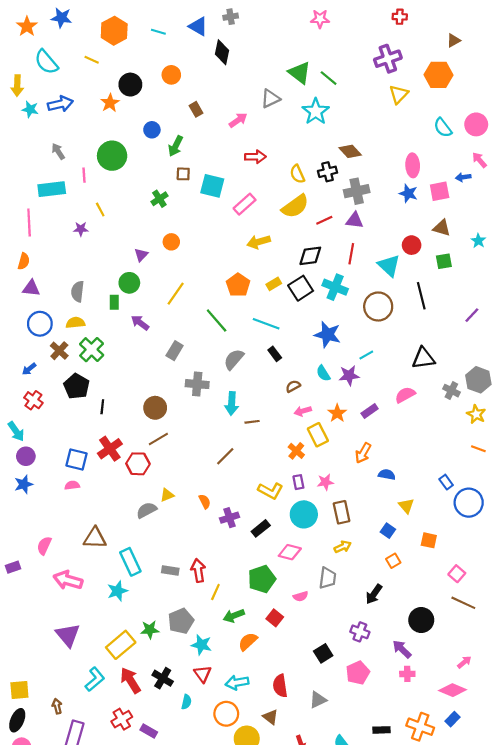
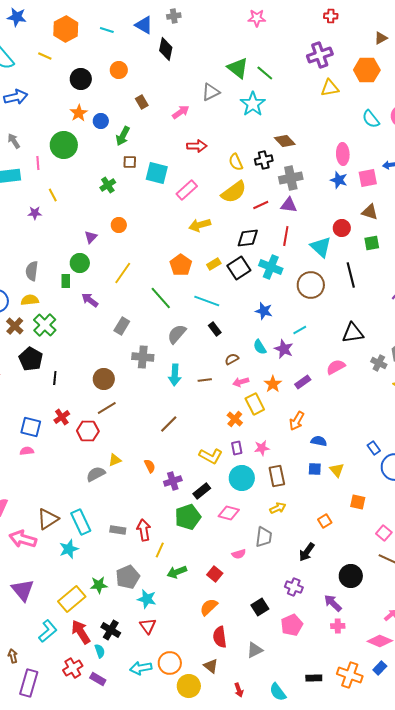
yellow triangle: (399, 94) -> (330, 88), turned 36
orange star: (110, 103) -> (79, 113), moved
blue star: (328, 335) -> (264, 311), size x0.7
purple star: (349, 375) -> (284, 349), turned 30
brown line: (252, 422) -> (205, 380), moved
red cross: (110, 449) -> (62, 417), size x0.7
blue square: (388, 531) -> (315, 469), moved, turned -32
brown triangle: (95, 538) -> (48, 519), moved, turned -35
green pentagon: (262, 579) -> (188, 517), moved
orange semicircle: (248, 642) -> (209, 607), moved
cyan arrow: (237, 683) -> (141, 668), moved
cyan semicircle: (186, 702) -> (100, 651), moved, turned -32

